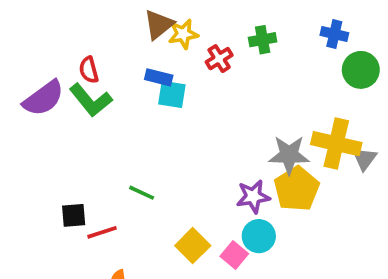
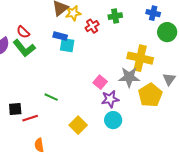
red semicircle: (89, 70) -> (23, 32), turned -32
yellow cross: (336, 144) -> (140, 58), moved
yellow pentagon: (297, 189) -> (150, 95), moved
pink square: (234, 255) -> (100, 82), moved

